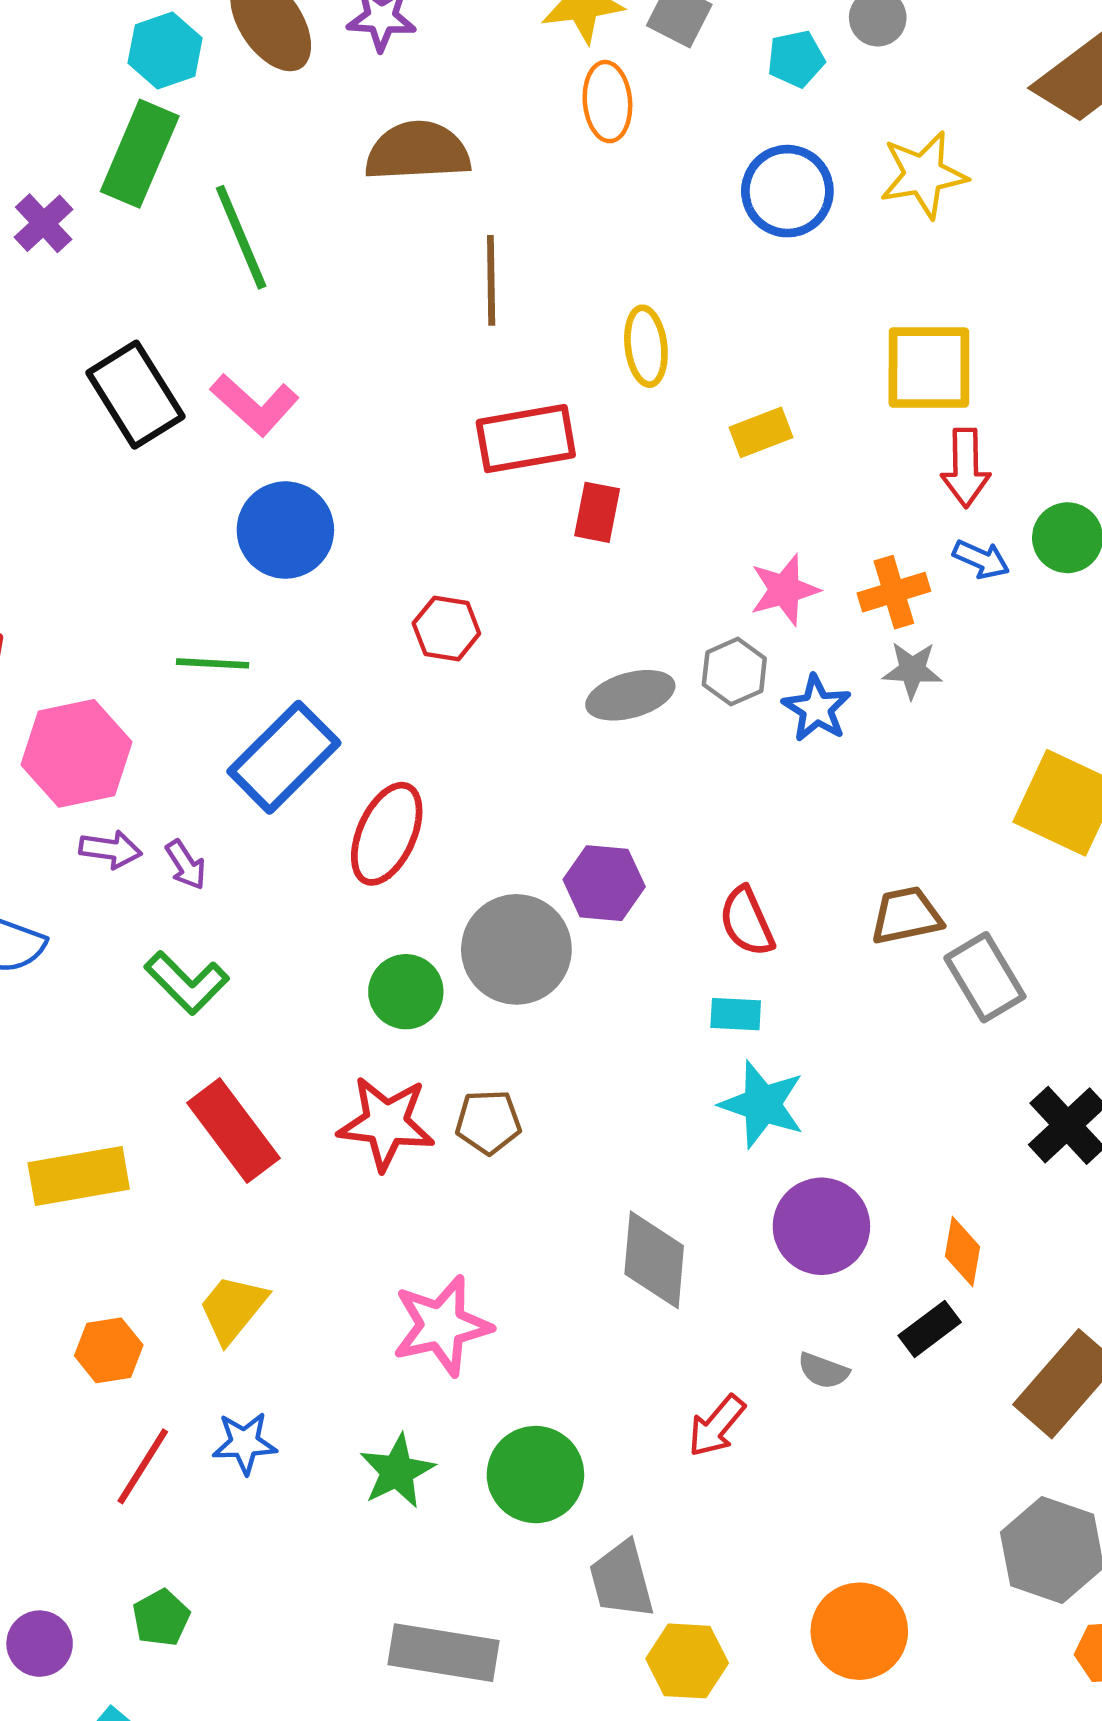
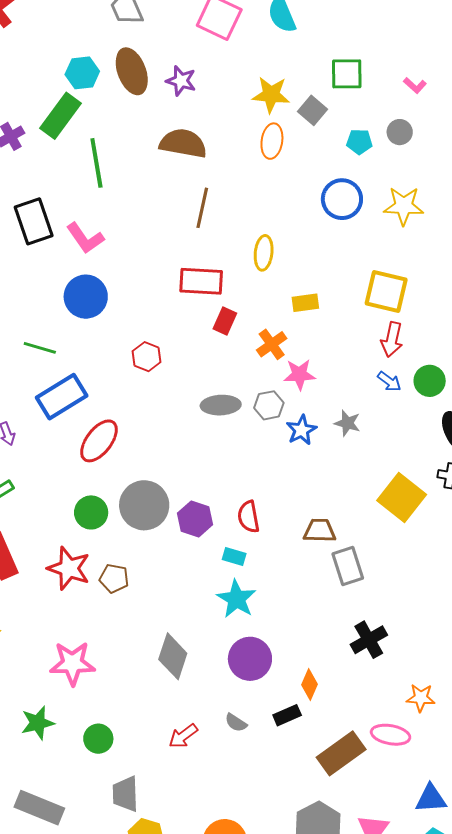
orange cross: (894, 592) -> (272, 344), moved, turned -32
purple hexagon: (604, 883) -> (195, 519), moved
green circle: (535, 1475) -> (98, 739), size x0.7

